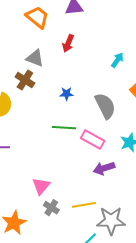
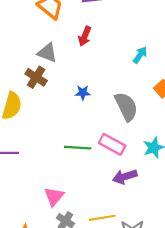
green line: (64, 128) -> (78, 148), moved

